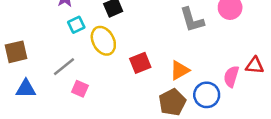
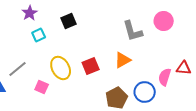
yellow ellipse: (103, 41) -> (61, 68), moved
gray line: (64, 67) -> (18, 69), moved
orange triangle: (180, 70) -> (123, 60), moved

